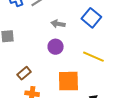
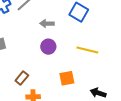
orange square: (68, 81) -> (67, 78), size x0.7

